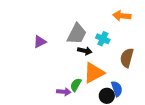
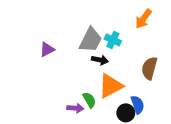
orange arrow: (122, 16) -> (143, 19), turned -60
cyan cross: (103, 39) -> (113, 40), moved
green semicircle: (76, 85) -> (89, 100), turned 120

